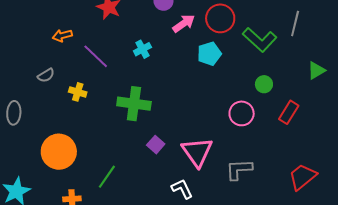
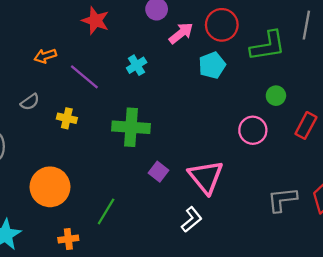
green L-shape: (260, 40) -> (268, 46), turned -48
gray L-shape: (239, 169) -> (282, 200), moved
white L-shape: (182, 189) -> (192, 220), turned 80

